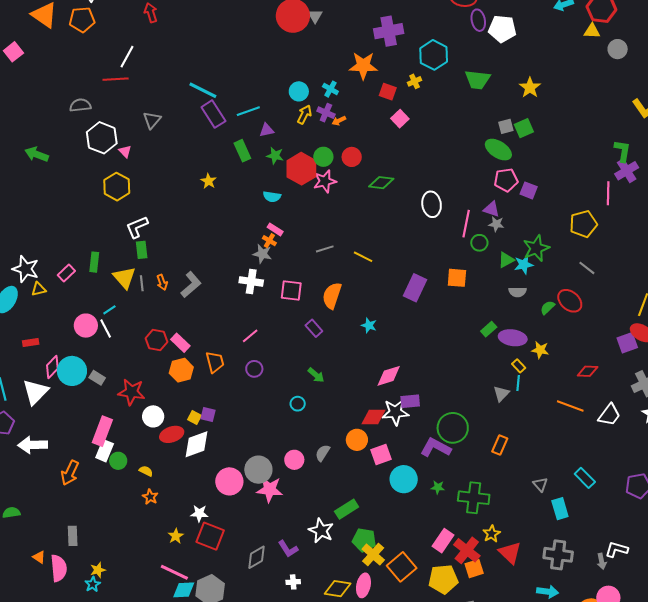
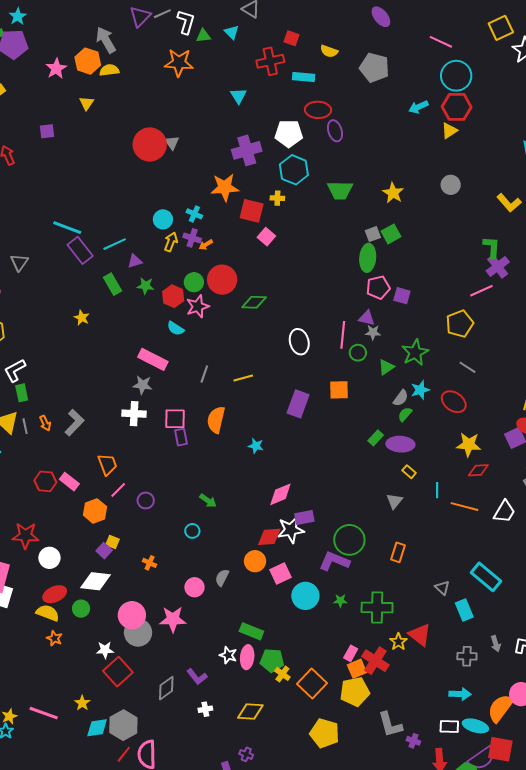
white pentagon: (502, 29) -> (289, 133), moved
yellow triangle: (592, 31) -> (449, 131), turned -30
gray circle: (618, 49) -> (451, 185), moved
yellow cross: (415, 81) -> (277, 198), turned 32
red square: (388, 92) -> (252, 211), size x1.4
green ellipse: (498, 150) -> (368, 258), turned 68
red circle: (352, 157) -> (222, 280), size x1.5
red hexagon: (301, 169) -> (173, 296), size x0.7
pink line: (608, 193) -> (481, 291), turned 70
cyan semicircle: (272, 197) -> (175, 328), moved, turned 30
white ellipse: (432, 204) -> (299, 342), moved
pink rectangle: (275, 229) -> (153, 359), size x1.8
orange cross: (269, 241) -> (150, 563), moved
gray line: (325, 249) -> (204, 374), turned -48
yellow line: (363, 257) -> (243, 378), turned -36
cyan star: (524, 265) -> (420, 390), moved
gray semicircle: (518, 292) -> (401, 398), turned -48
green semicircle: (548, 308) -> (405, 414), moved
purple rectangle: (314, 328) -> (181, 437), moved, turned 36
pink line: (250, 336) -> (118, 490), moved
yellow star: (540, 350) -> (469, 445), moved, size x1.4
orange trapezoid: (215, 362) -> (107, 464), moved
orange hexagon: (181, 370) -> (95, 511), moved
cyan line: (518, 383) -> (437, 490), moved
purple square: (208, 415) -> (104, 551), turned 35
yellow square: (194, 418) -> (112, 542), moved
red ellipse: (172, 434) -> (55, 594), moved
white diamond: (197, 444) -> (95, 581), turned 32
green circle: (118, 461) -> (81, 609), moved
gray circle: (258, 470) -> (138, 633), moved
yellow semicircle: (146, 471) -> (48, 613), size x1.6
cyan rectangle: (585, 478) -> (486, 577), size x1.4
green rectangle: (347, 509) -> (251, 631), turned 60
white star: (321, 531) -> (228, 655), size x0.7
yellow star: (176, 536) -> (82, 703), moved
red square: (210, 536) -> (118, 672), turned 32
pink rectangle: (443, 541) -> (351, 653), size x0.7
red triangle: (510, 553) -> (420, 635), moved
yellow cross: (373, 554) -> (282, 674), size x0.7
gray cross: (558, 555) -> (467, 656), size x0.7
gray arrow: (602, 561) -> (496, 644), moved
orange square: (474, 569) -> (357, 669), moved
pink line: (174, 572) -> (44, 713), moved
pink ellipse: (363, 585) -> (247, 657), moved

